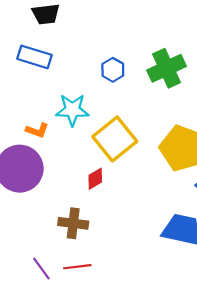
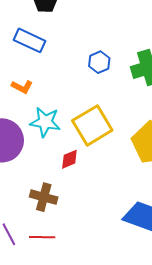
cyan star: (72, 110) -> (45, 122), moved
orange L-shape: (37, 130) -> (22, 87), moved

